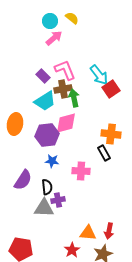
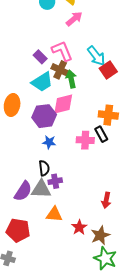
pink arrow: (54, 38) -> (74, 19), moved
brown cross: (63, 89) -> (60, 70), turned 36
pink cross: (81, 171) -> (85, 140), moved
purple semicircle: (23, 180) -> (23, 191), moved
red arrow: (109, 231) -> (106, 200), moved
orange triangle: (88, 233) -> (54, 214), moved
red star: (72, 250) -> (79, 227), moved

